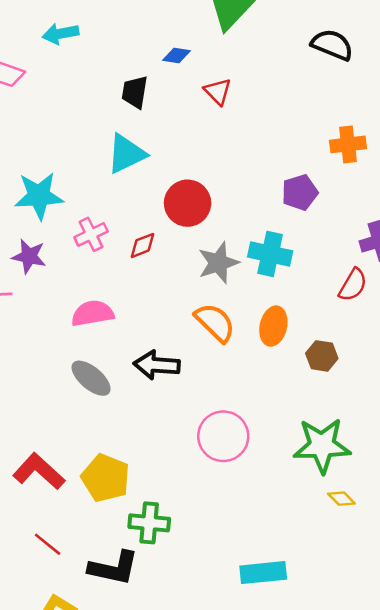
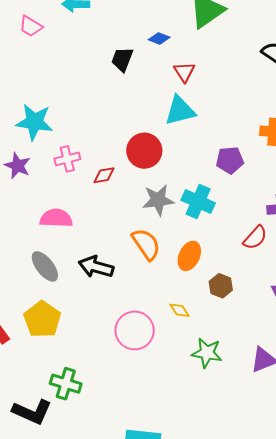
cyan triangle: (126, 154) -> (180, 111), moved
green star: (322, 446) -> (207, 353), size x0.7
yellow pentagon: (106, 478) -> (42, 319), moved
yellow diamond: (341, 499) -> (180, 310), moved

